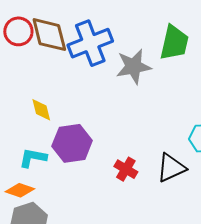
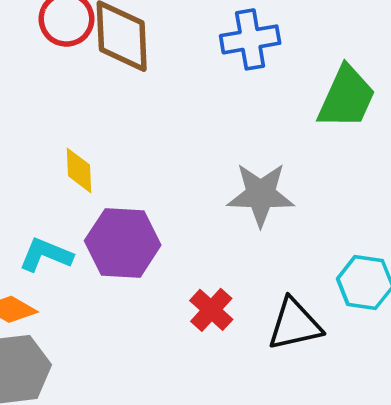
blue cross: (90, 43) -> (250, 39), moved, size x0.7
gray star: (134, 67) -> (261, 194), moved

